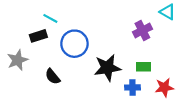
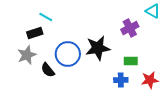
blue circle: (74, 44) -> (68, 54), moved
gray star: (18, 60) -> (27, 55), moved
black star: (107, 68) -> (98, 48), moved

